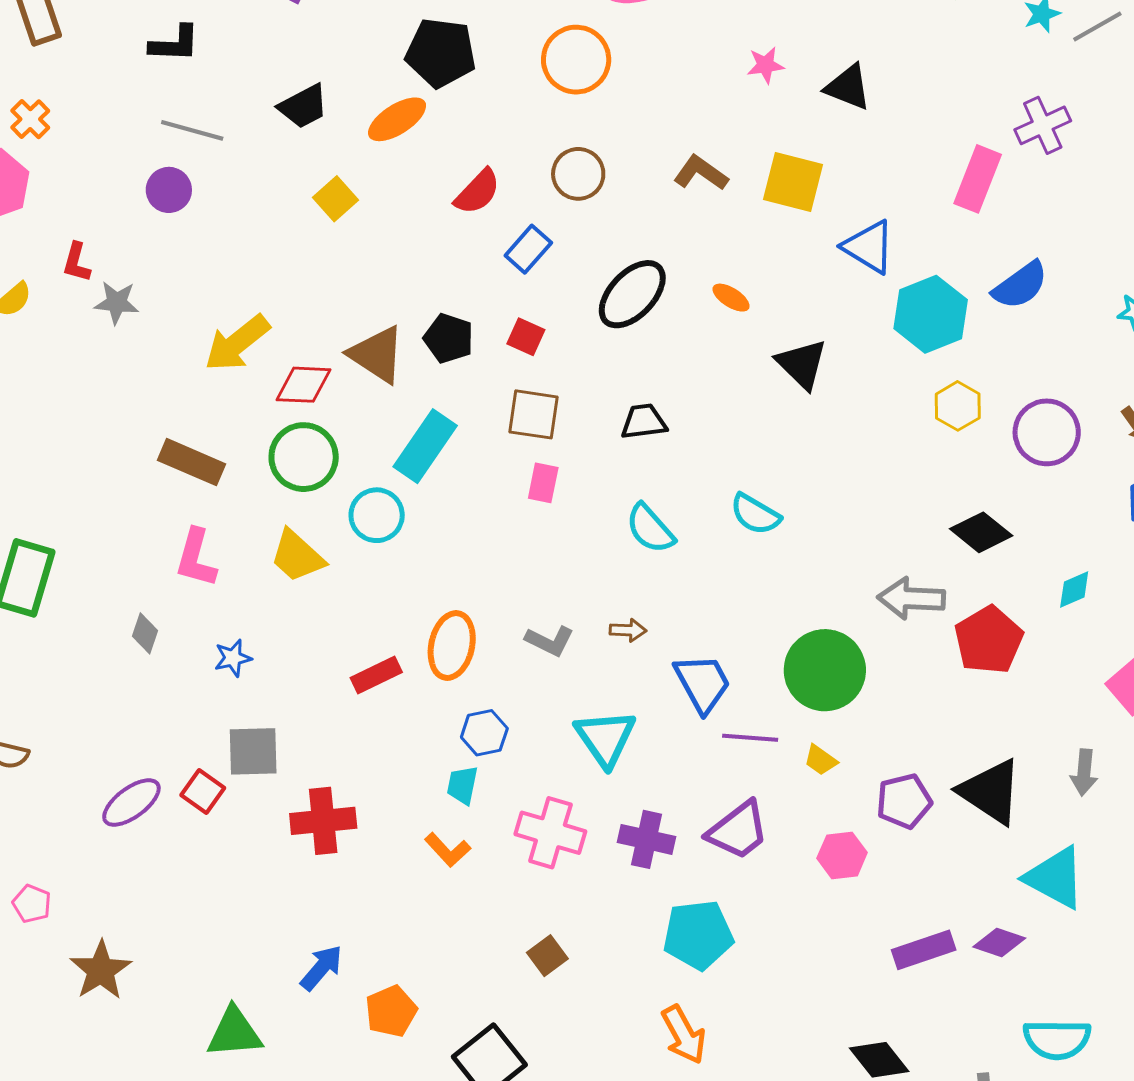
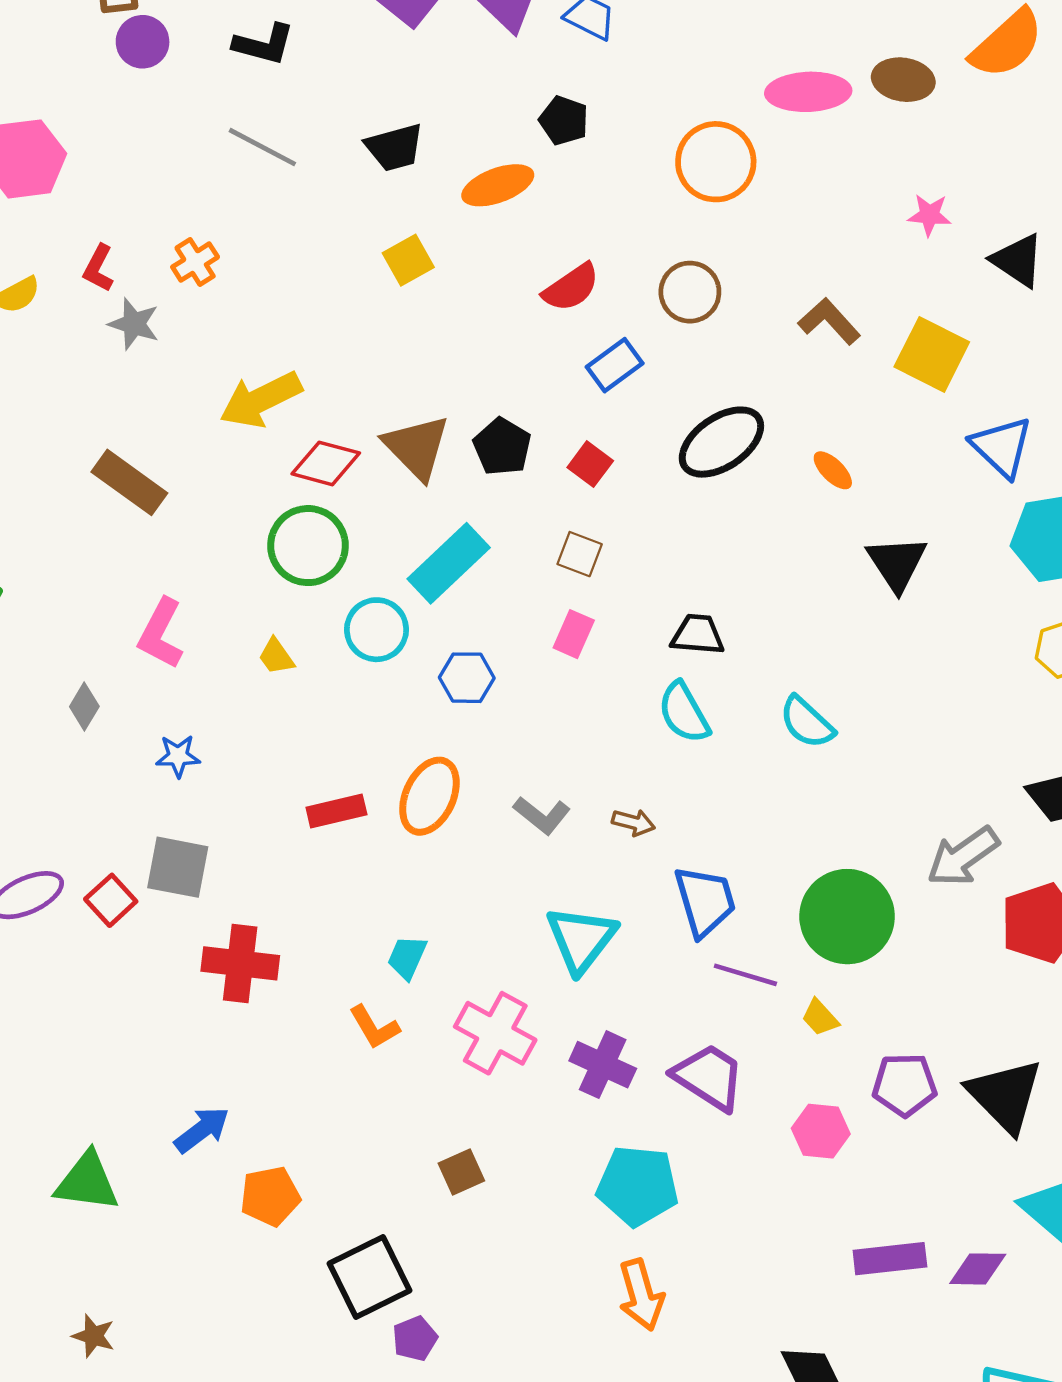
black pentagon: (441, 53) -> (564, 120), size x0.6
orange cross: (30, 119) -> (195, 262), moved
purple circle: (169, 190) -> (143, 42), moved
brown square: (533, 414) -> (580, 554), size x0.7
black trapezoid: (644, 422) -> (698, 635), moved
brown rectangle: (192, 462) -> (129, 482), moved
yellow trapezoid: (297, 556) -> (276, 656), size x0.6
gray arrow: (911, 598) -> (963, 856), turned -50
blue hexagon: (484, 733) -> (467, 678), moved
purple trapezoid: (738, 830) -> (709, 1077), turned -122
purple diamond: (999, 942) -> (978, 1269), turned -30
orange arrow: (684, 1035) -> (641, 1295), moved

